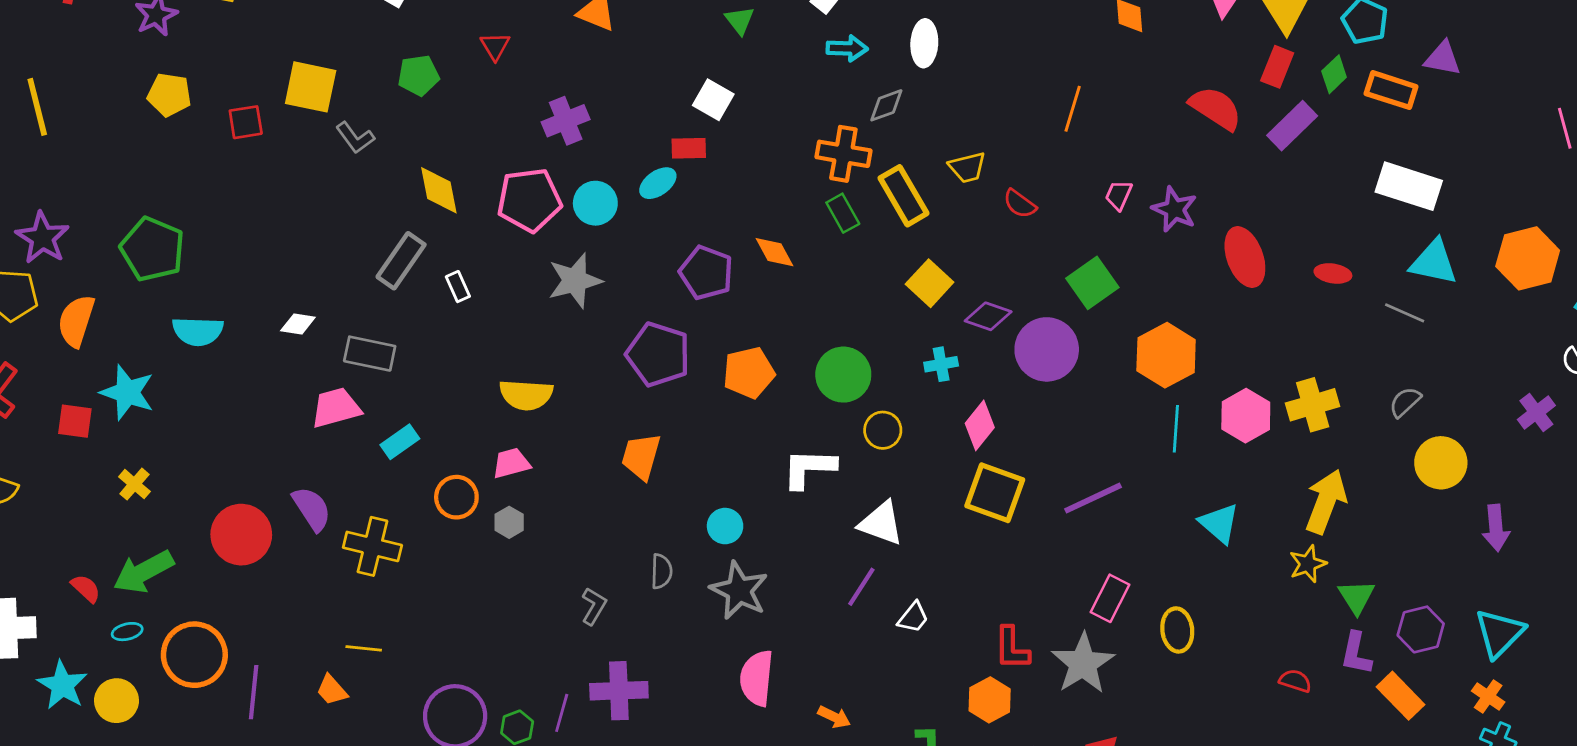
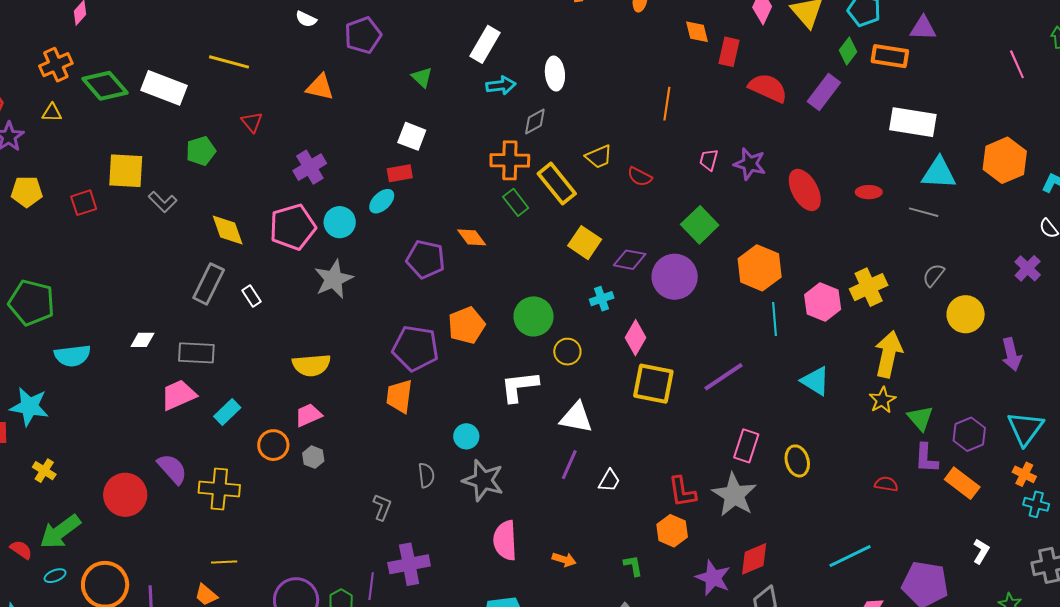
red rectangle: (1277, 67) -> (729, 52), moved
purple pentagon: (658, 354) -> (415, 348), moved

